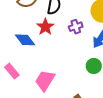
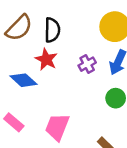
purple cross: (76, 27) -> (87, 64), moved

